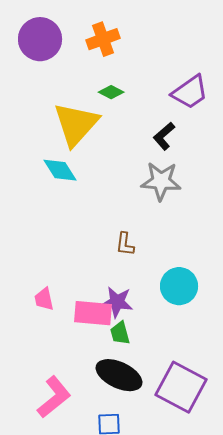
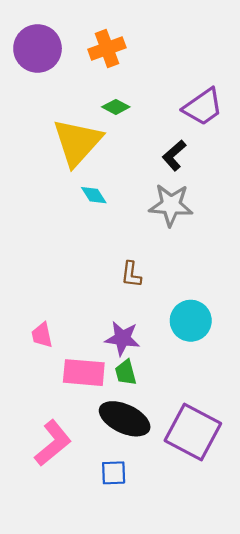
cyan diamond: (60, 170) -> (94, 195), moved, size x0.7
pink rectangle: (93, 313) -> (84, 373), moved

